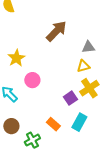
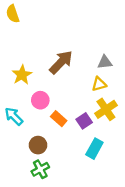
brown arrow: (56, 31) -> (61, 62), moved
orange rectangle: (53, 124) -> (59, 119), moved
brown circle: (11, 126) -> (38, 145), moved

